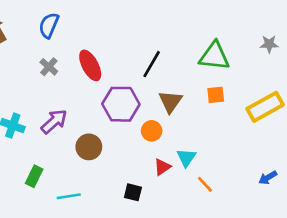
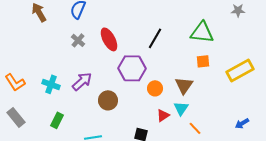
gray star: (269, 44) -> (238, 10), moved
brown triangle: (170, 101) -> (184, 85), moved
green rectangle: (34, 176) -> (57, 120), moved

